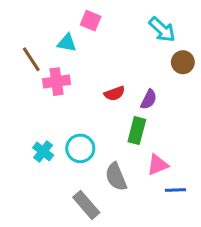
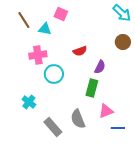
cyan arrow: (162, 30) -> (122, 13), moved
brown line: (31, 59) -> (24, 20), moved
red semicircle: (114, 93) -> (80, 51), moved
cyan circle: (80, 148) -> (54, 74), moved
gray rectangle: (86, 205) -> (53, 127), moved

